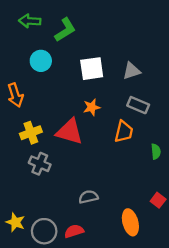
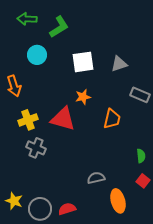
gray rectangle: (138, 105) -> (140, 95), moved
green semicircle: (156, 152) -> (141, 156), moved
gray semicircle: (88, 197) -> (96, 178), moved

